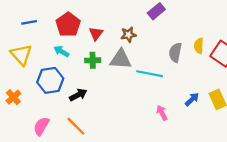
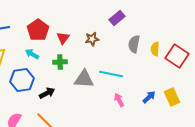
gray semicircle: (175, 52) -> (134, 44), moved
gray triangle: (121, 59) -> (84, 79), moved
pink arrow: (162, 113) -> (119, 100), moved

